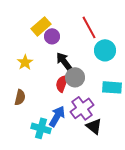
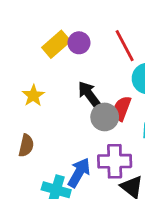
purple circle: (52, 36) -> (79, 43), moved
red semicircle: (62, 83) -> (122, 108), moved
purple cross: (82, 108) -> (115, 161), turned 35

